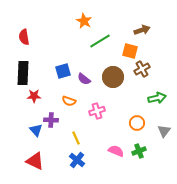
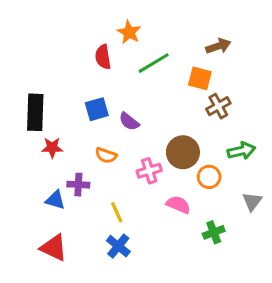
red semicircle: (24, 37) -> (103, 57), moved
brown circle: (113, 77) -> (183, 152), moved
orange circle: (137, 123) -> (209, 177), moved
blue triangle: (36, 130) -> (55, 200), turned -32
pink semicircle: (116, 151) -> (178, 205), moved

